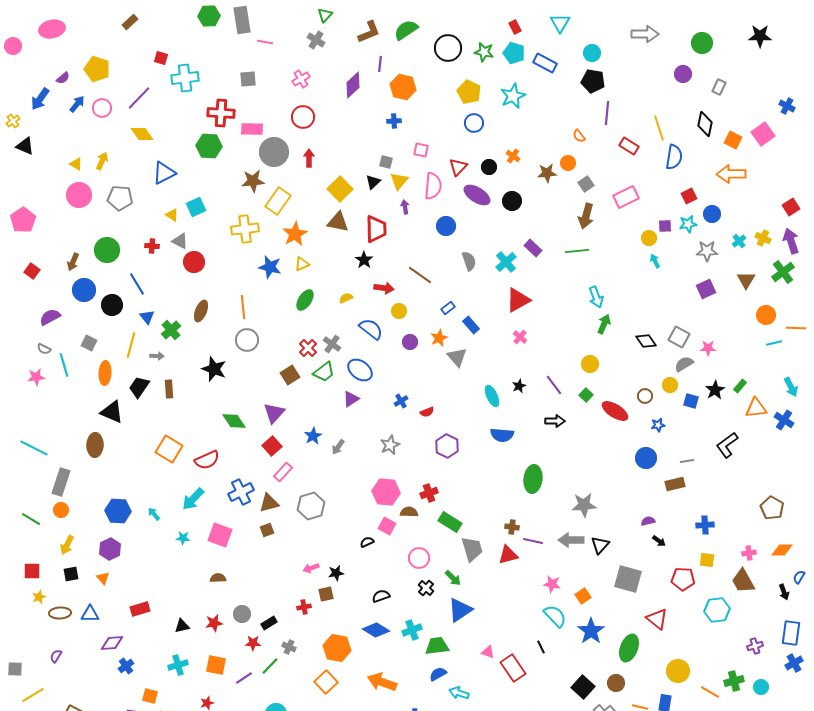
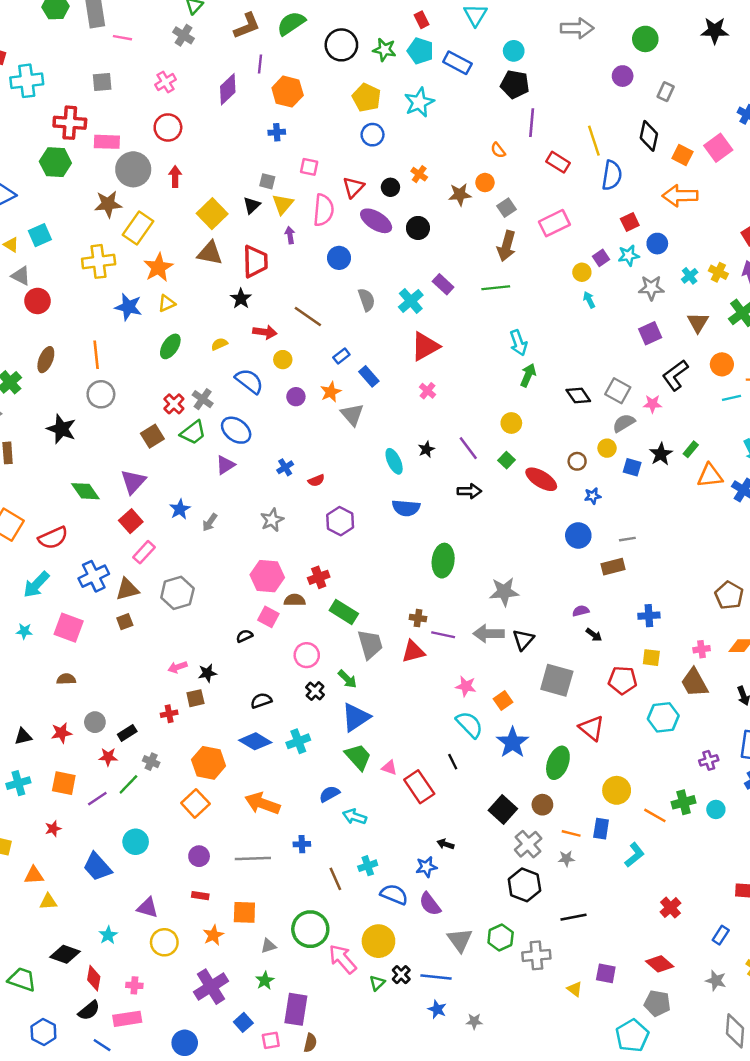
purple square: (665, 226) -> (601, 258), turned -32
black L-shape: (727, 445) -> (675, 375), moved
green trapezoid: (437, 646) -> (358, 757), moved, turned 55

